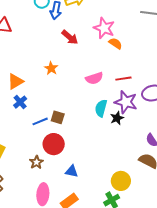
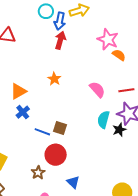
red arrow: (70, 37) -> (60, 40), moved, turned -114
pink semicircle: (94, 78) -> (97, 90), turned -114
blue line: (40, 121) -> (42, 132), turned 42
blue triangle: (72, 171) -> (73, 182), turned 32

